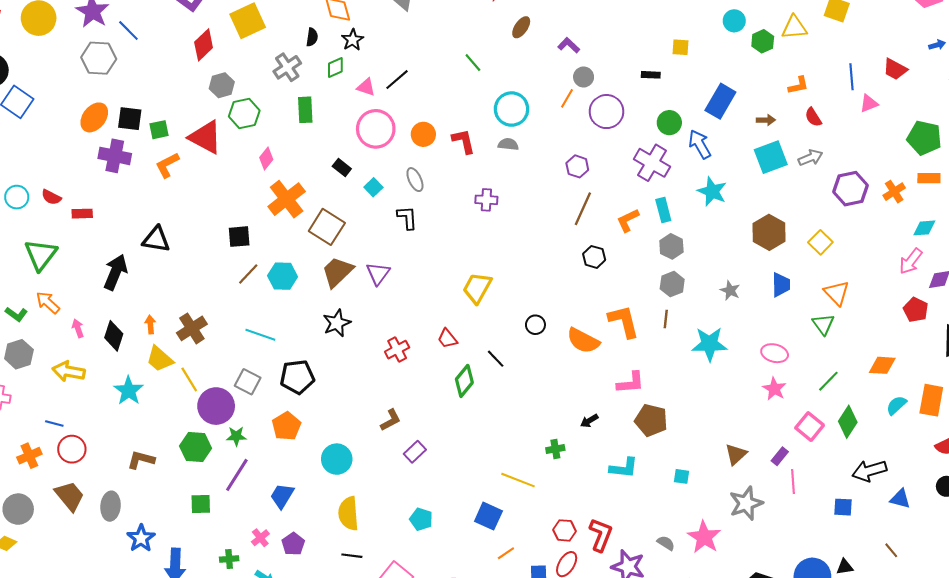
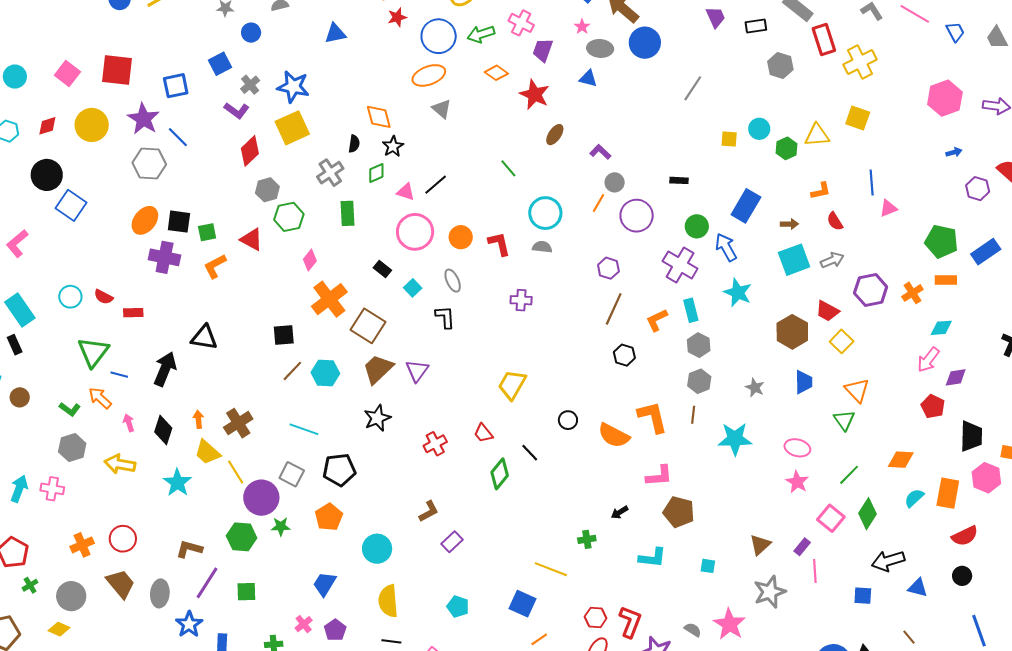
yellow square: (680, 47) -> (729, 139), moved
red trapezoid: (895, 69) -> (827, 311), moved
red triangle: (205, 137) -> (252, 240), size x0.7
blue line: (54, 423) -> (119, 375), moved
purple line: (237, 475) -> (207, 583), moved

